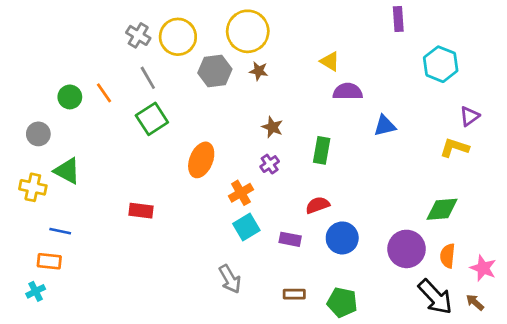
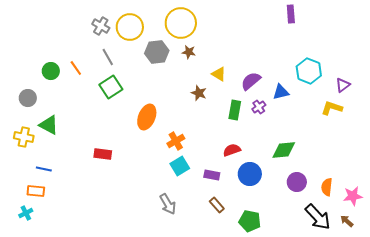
yellow triangle: (330, 61) -> (219, 74), moved
cyan hexagon: (441, 64) -> (309, 71), moved
purple semicircle: (348, 92) -> (251, 81), moved, turned -40
purple cross: (270, 164) -> (259, 107), moved
green diamond: (442, 209) -> (284, 150), moved
purple circle: (407, 249) -> (297, 182), size x0.7
pink star: (483, 268) -> (353, 196), turned -30
brown rectangle: (294, 294) -> (217, 205), moved, turned 49

